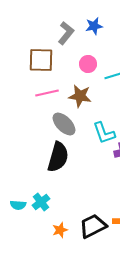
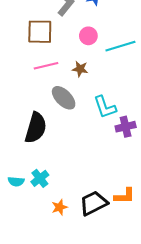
brown star: (80, 96) -> (80, 69), size x0.7
black semicircle: (58, 157) -> (36, 128), moved

